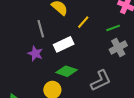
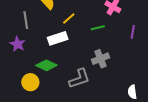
white rectangle: (64, 44) -> (58, 38), moved
gray cross: (118, 48) -> (101, 59), moved

